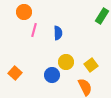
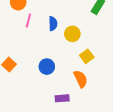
yellow circle: (66, 62) -> (72, 34), moved

